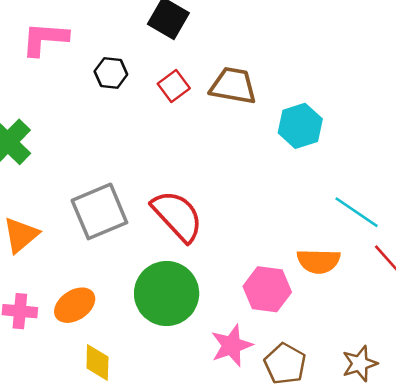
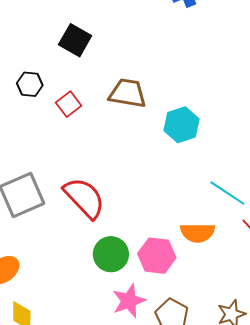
red square: (174, 86) -> (69, 104), moved
green circle: (167, 293) -> (111, 254), moved, size x0.7

